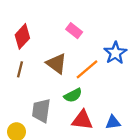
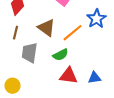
gray trapezoid: (41, 111) -> (29, 53), moved

